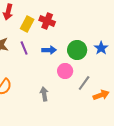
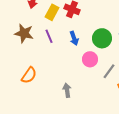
blue arrow: (49, 50) -> (74, 38), turned 72
gray arrow: (44, 94) -> (67, 90), moved

